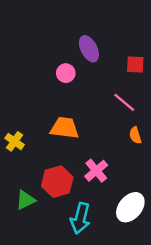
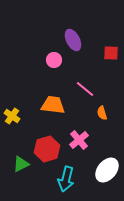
pink line: (124, 102) -> (85, 89), moved
orange semicircle: (135, 135) -> (102, 113), moved

